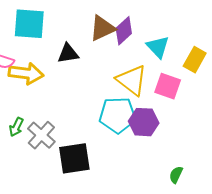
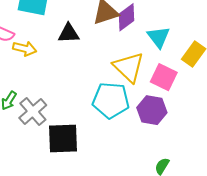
yellow arrow: (26, 73) -> (25, 49), size x0.7
purple hexagon: (144, 122) -> (152, 110), moved

